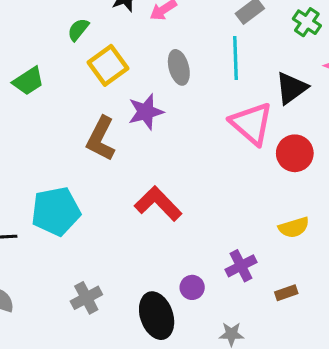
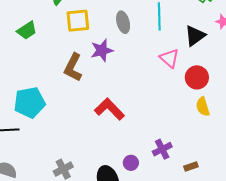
yellow square: (108, 65) -> (78, 21), turned 30
pink triangle: (252, 123) -> (169, 58), size x0.7
cyan pentagon: (56, 211) -> (30, 103), moved
yellow semicircle: (294, 227) -> (203, 107), moved, turned 90

